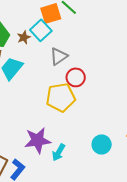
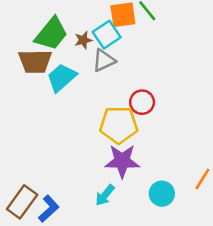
gray triangle: (59, 56) -> (104, 61), moved
purple star: (38, 140) -> (122, 161), moved

